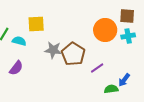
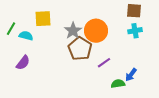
orange circle: (105, 30) -> (96, 31), moved
gray star: (53, 50) -> (73, 31), moved, turned 30

